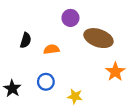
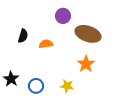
orange star: (115, 72) -> (86, 64), moved
blue circle: (46, 82) -> (36, 86), moved

